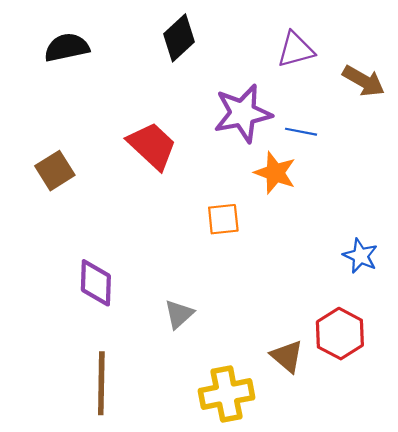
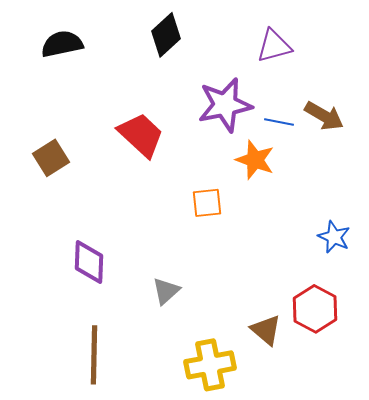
brown arrow: (364, 81) -> (324, 116), moved

